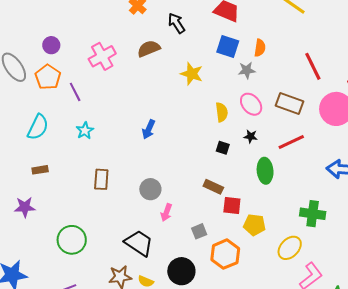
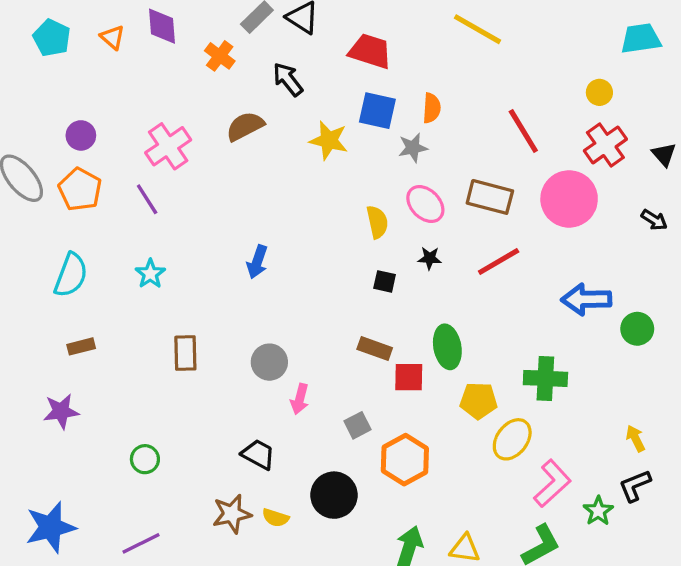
yellow star: (192, 74) -> (329, 140), moved
purple line: (75, 92) -> (147, 199), moved
green ellipse: (265, 171) -> (447, 347), moved
yellow pentagon: (255, 225) -> (479, 401), moved
green circle: (72, 240) -> (145, 459), size x0.6
black trapezoid: (139, 243) -> (258, 454), size x0.7

